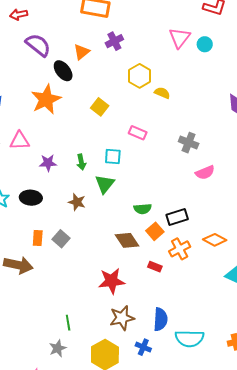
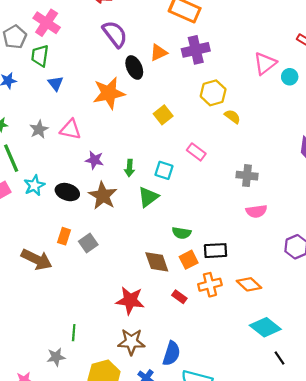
purple cross: (114, 41) -> (196, 50), size x1.4
gray cross: (189, 143) -> (247, 176), turned -30
brown star: (77, 202) -> (103, 196), moved, size x1.5

